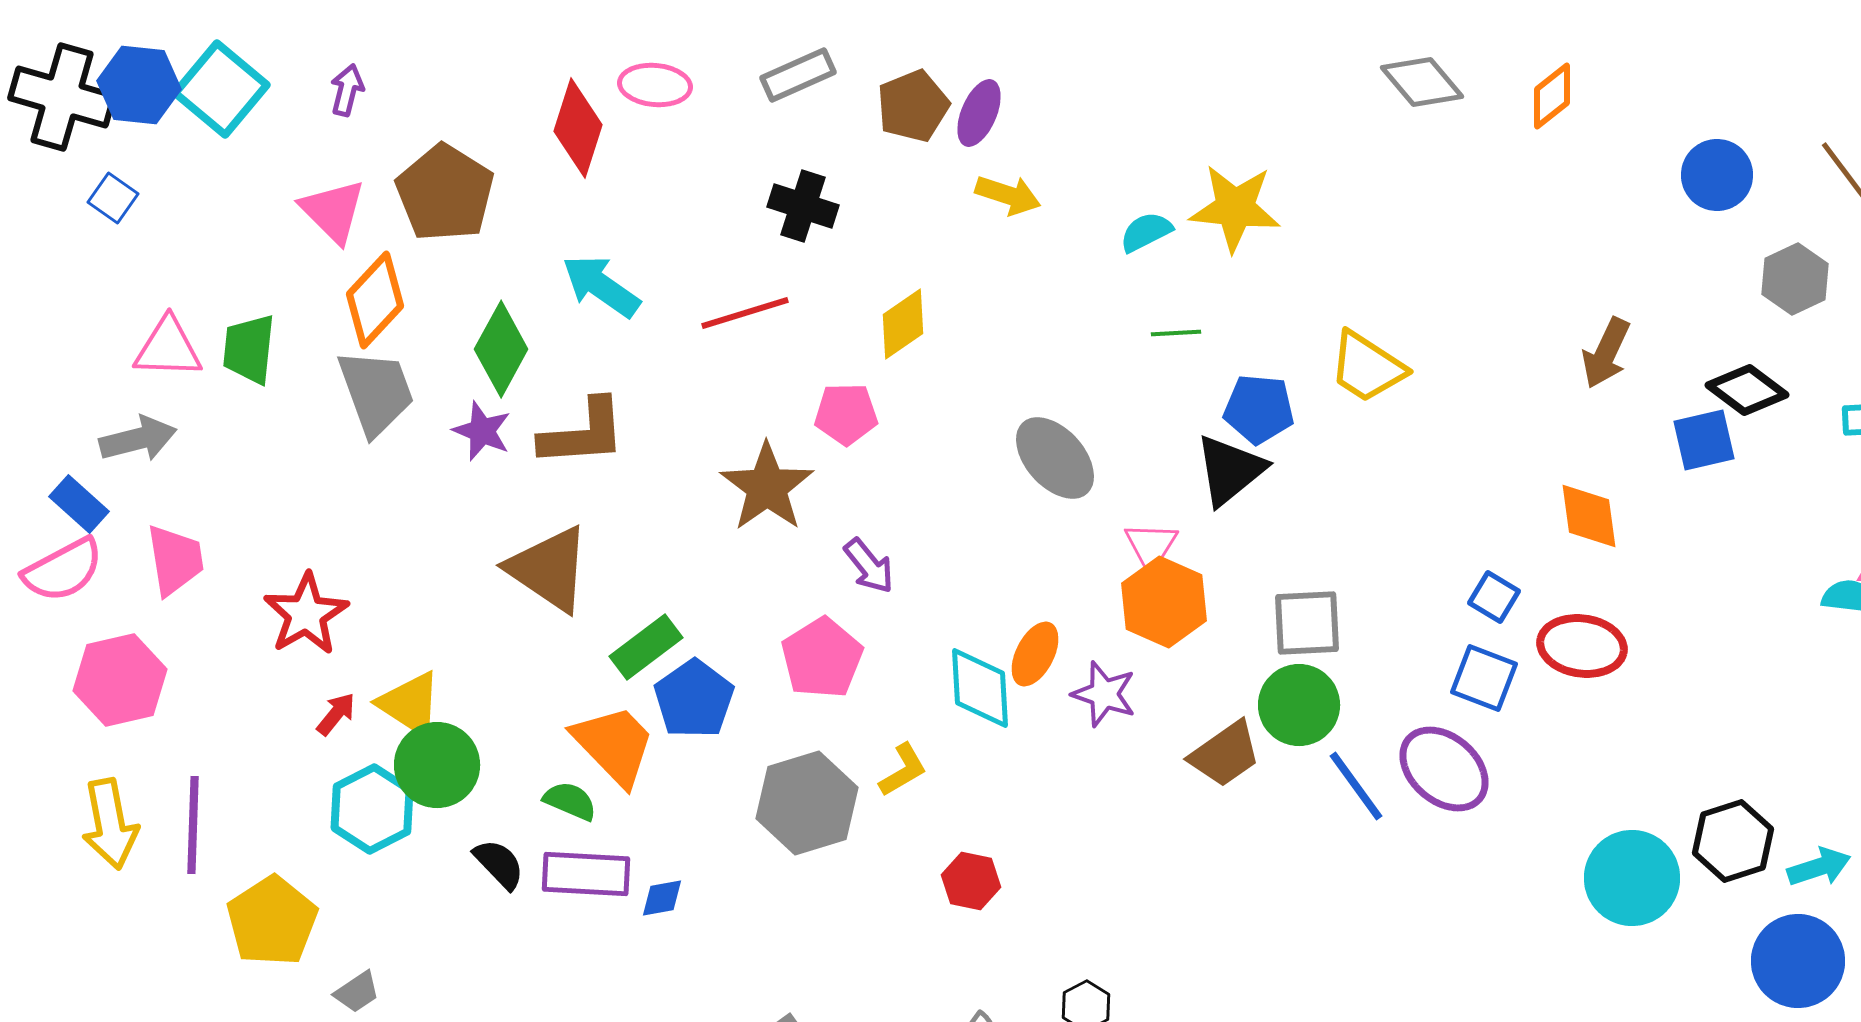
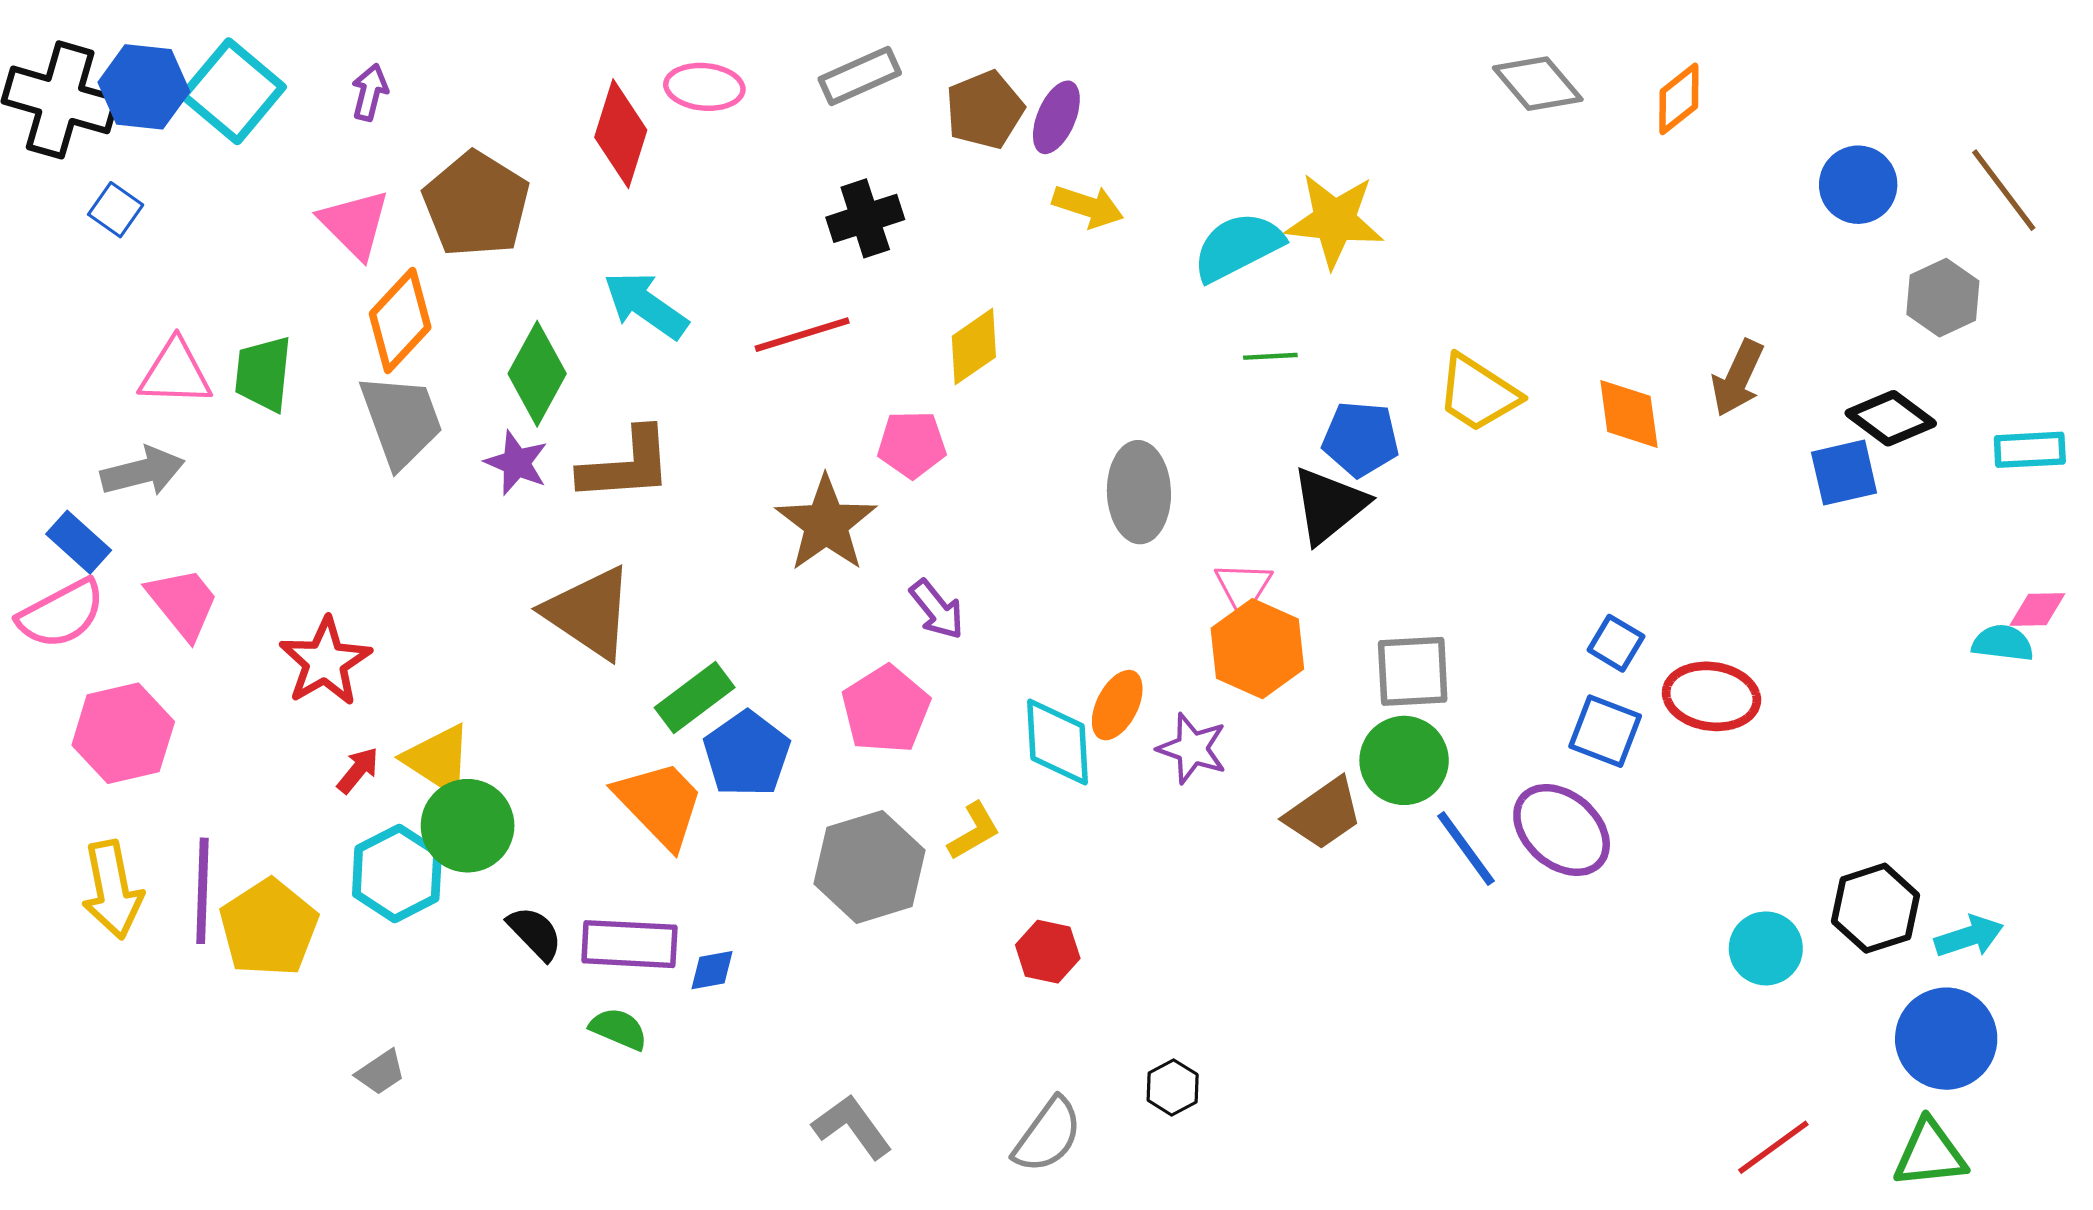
black cross: (803, 206) -> (865, 218), turned -36
cyan semicircle: (1146, 232) -> (1238, 247), size x1.6
gray ellipse: (1055, 458) -> (1139, 492), turned 40
orange diamond: (1589, 516) -> (1629, 414), moved
pink trapezoid: (175, 560) -> (183, 603), turned -30
green semicircle: (570, 801) -> (619, 1029), moved
cyan circle: (1632, 878) -> (1766, 948), size x0.7
yellow pentagon: (272, 921) -> (269, 928), moved

